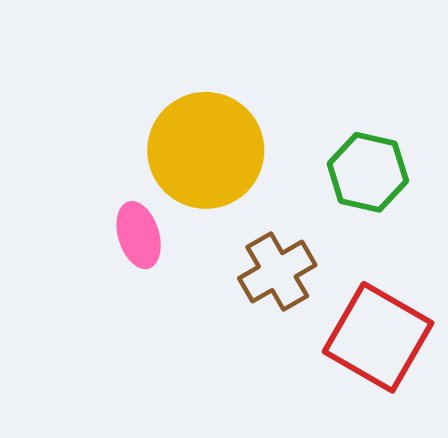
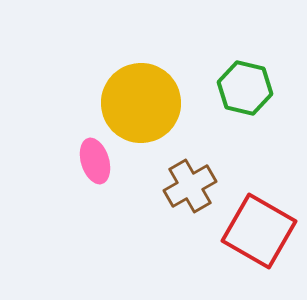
green hexagon: (368, 172) -> (245, 88), moved

